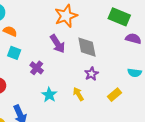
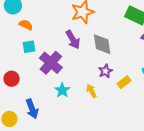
cyan square: (14, 53) -> (29, 47), turned -32
purple cross: (37, 68) -> (51, 63), size x1.6
yellow rectangle: (115, 95) -> (124, 82), moved

